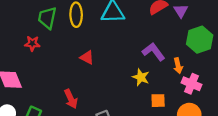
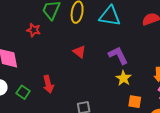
purple L-shape: (154, 52) -> (118, 55), moved
red arrow: (71, 99) -> (48, 84), moved

